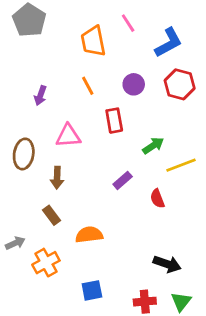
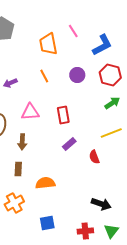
purple arrow: (40, 95) -> (10, 83), turned 48
red rectangle: (114, 121) -> (63, 115), moved
green arrow: (153, 146) -> (112, 103), moved
brown rectangle: (52, 215) -> (18, 169), turned 40

